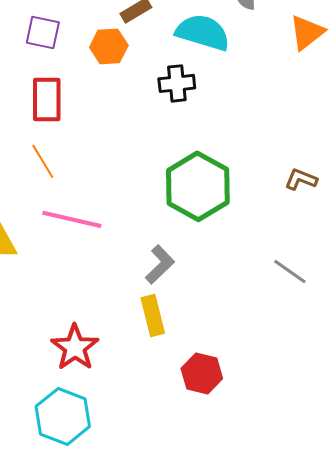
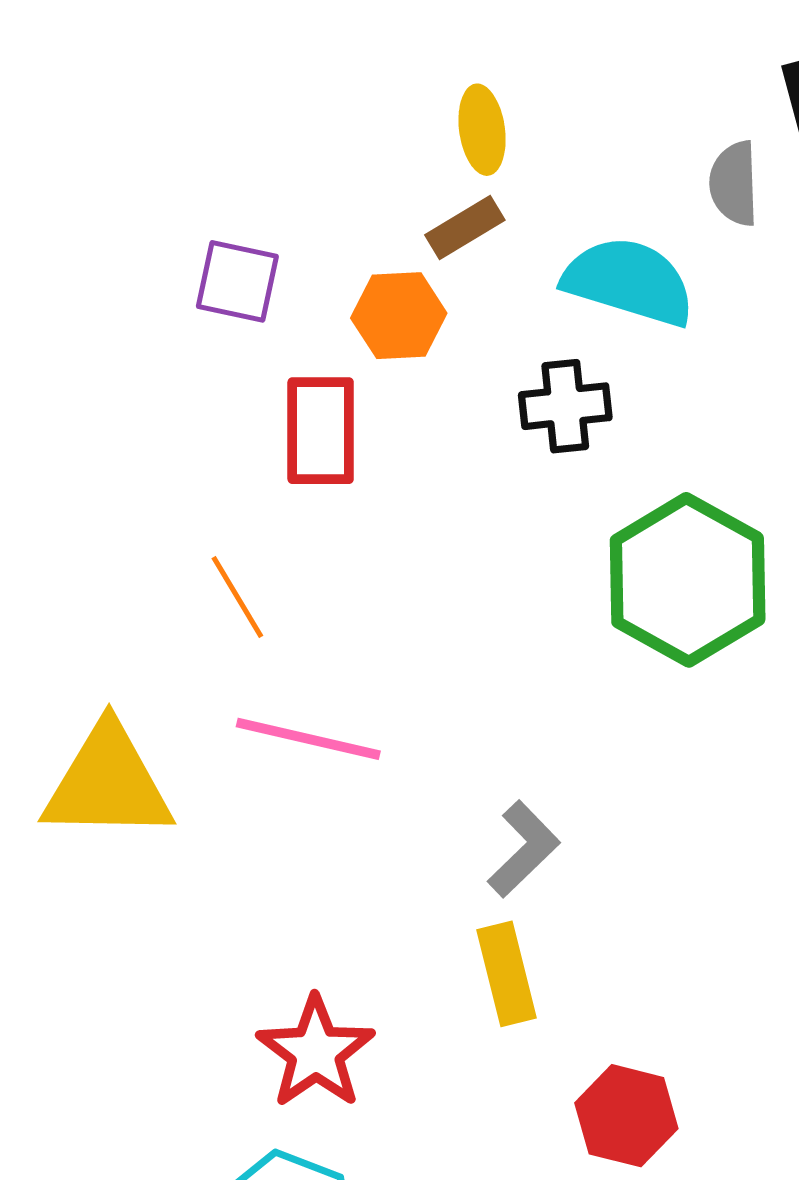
red rectangle: (47, 99) -> (321, 431), moved
green hexagon: (198, 186) -> (688, 580), moved

